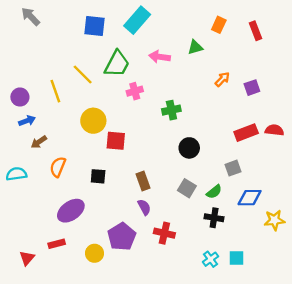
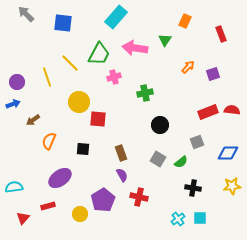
blue square: (95, 26) -> (63, 23), moved
red rectangle: (255, 31) -> (221, 34), moved
green triangle: (195, 47) -> (165, 40), turned -40
pink arrow: (160, 57) -> (135, 48), size x1.4
blue arrow: (27, 121) -> (13, 104), moved
cyan semicircle: (16, 174) -> (14, 187), moved
blue diamond: (250, 198) -> (228, 153), moved
black cross: (214, 218) -> (193, 188), moved

